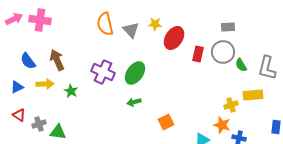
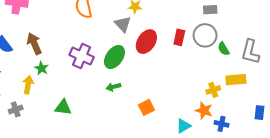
gray triangle: (131, 30) -> (123, 24), moved
red ellipse: (174, 38) -> (146, 42), moved
yellow arrow: (45, 84) -> (28, 85), moved, turned -78
green star: (71, 91) -> (41, 68), moved
green triangle: (58, 132) -> (63, 107), moved

